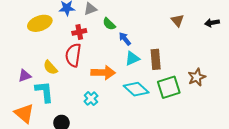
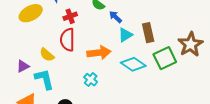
brown star: (197, 77) -> (191, 44), size x1.4

